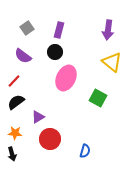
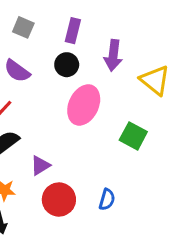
gray square: (27, 28) -> (23, 27), turned -32
purple arrow: (108, 30) -> (113, 55), moved
blue semicircle: (85, 151) -> (107, 200), moved

